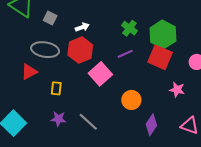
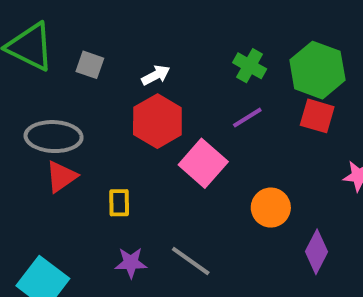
gray ellipse: (45, 50) -> (54, 137), moved
red square: (160, 57) -> (317, 116), size x0.7

